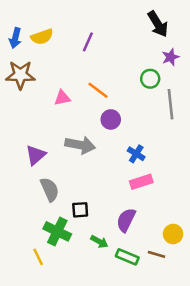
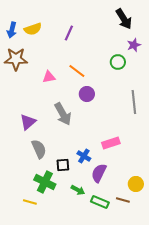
gray line: (171, 104) -> (134, 102), moved
gray arrow: (80, 145) -> (63, 114), turned 50
blue cross: (136, 154) -> (84, 156), moved
yellow line: (38, 257) -> (30, 202), turned -48

